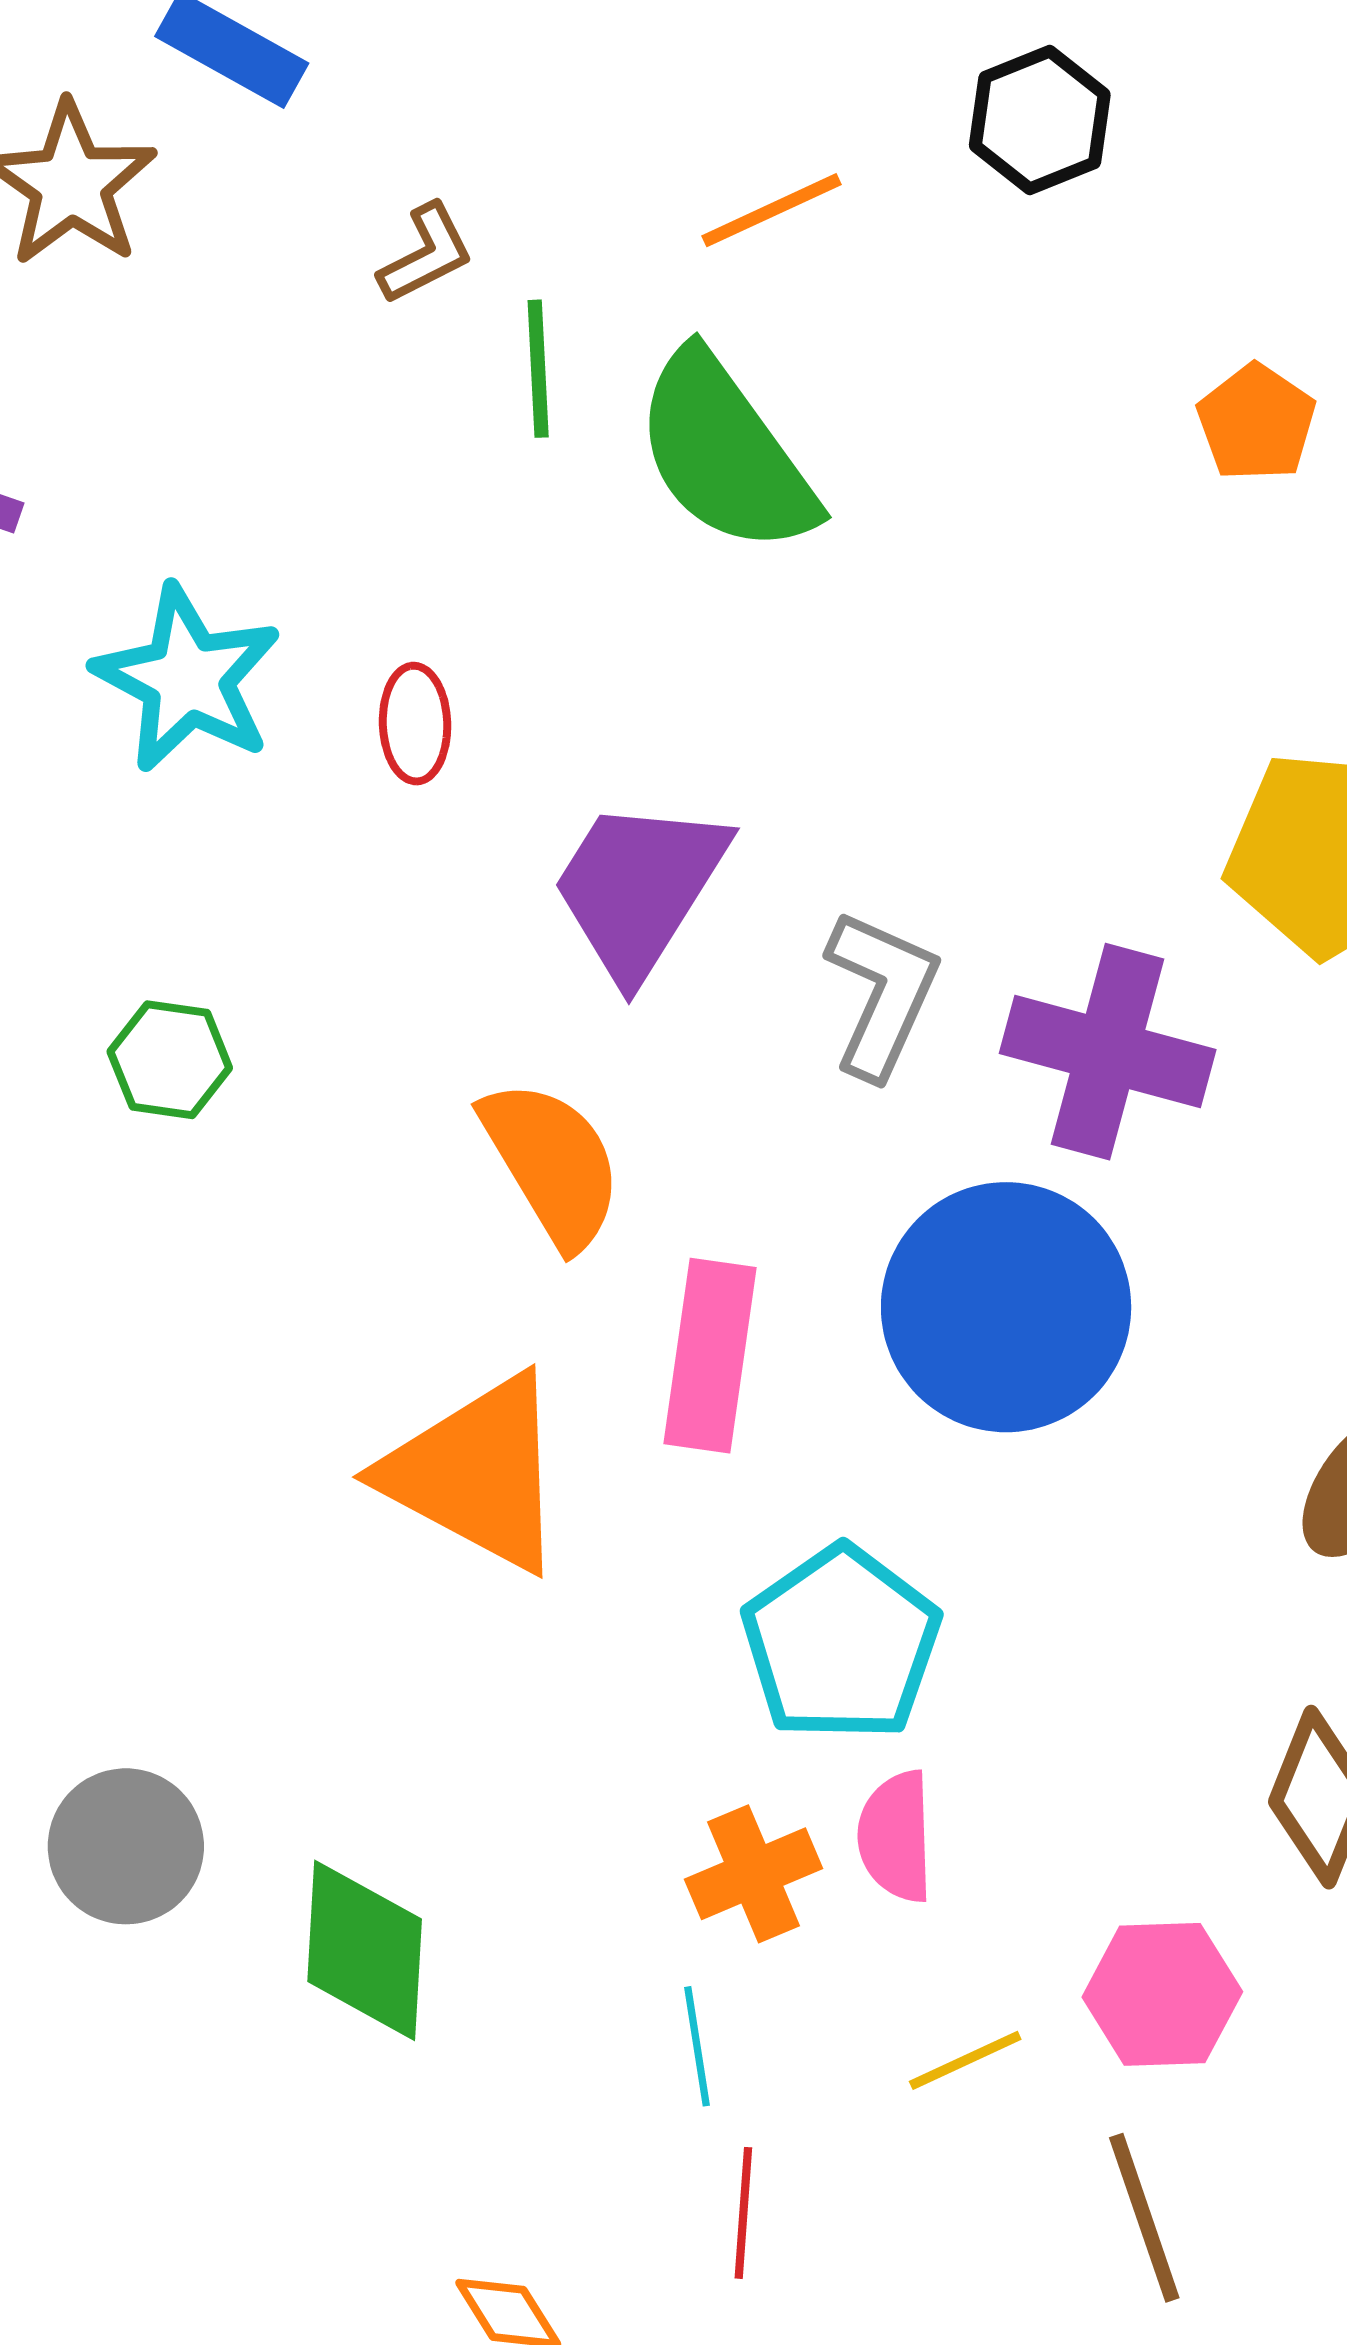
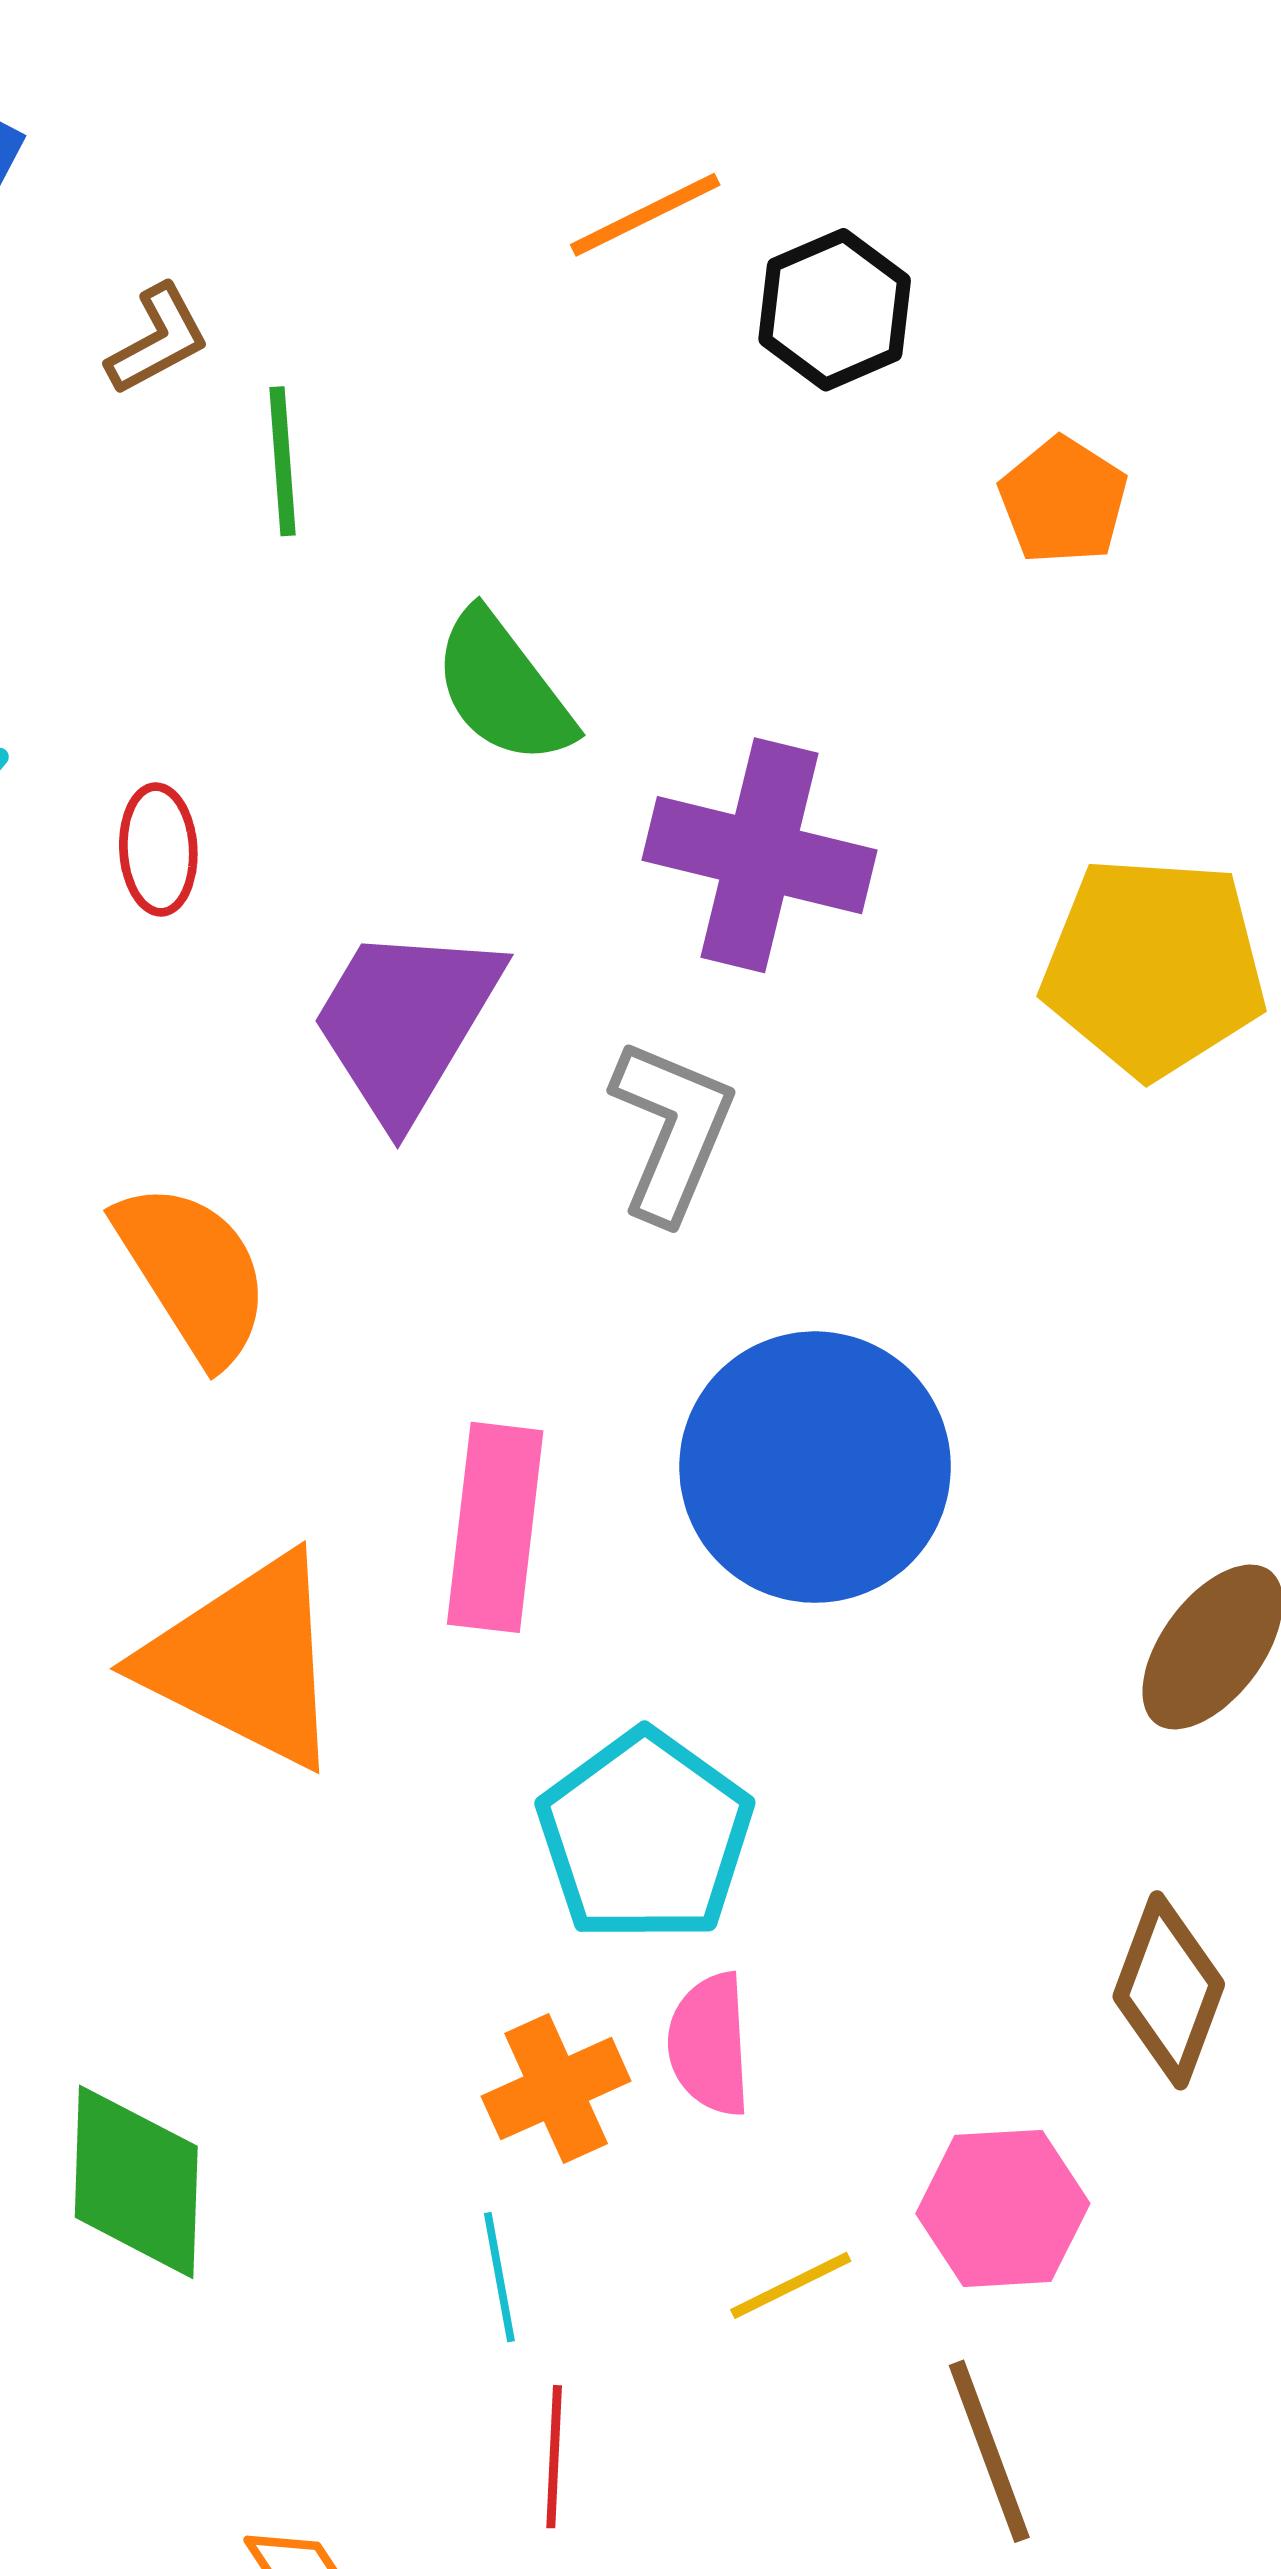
black hexagon: (1040, 120) -> (835, 310), moved
orange line: (771, 210) -> (645, 215), moved
green semicircle: (725, 453) -> (503, 688), moved, size x0.7
purple cross: (1108, 1052) -> (759, 855), moved
orange semicircle: (552, 1163) -> (193, 1273), moved

